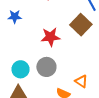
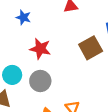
red star: (51, 37) -> (40, 49), moved

